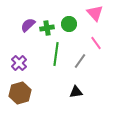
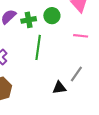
pink line: (96, 43) -> (81, 36), turned -48
gray line: (80, 61) -> (76, 74), moved

